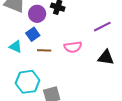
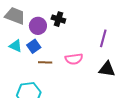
purple line: (102, 27) -> (103, 38), turned -48
cyan triangle: (16, 47) -> (16, 46), moved

